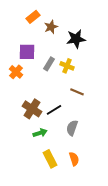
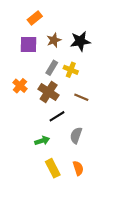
brown star: (51, 27) -> (54, 40), moved
purple square: (27, 52) -> (28, 44), moved
orange cross: (16, 72) -> (20, 86), moved
brown cross: (32, 109) -> (49, 92), moved

